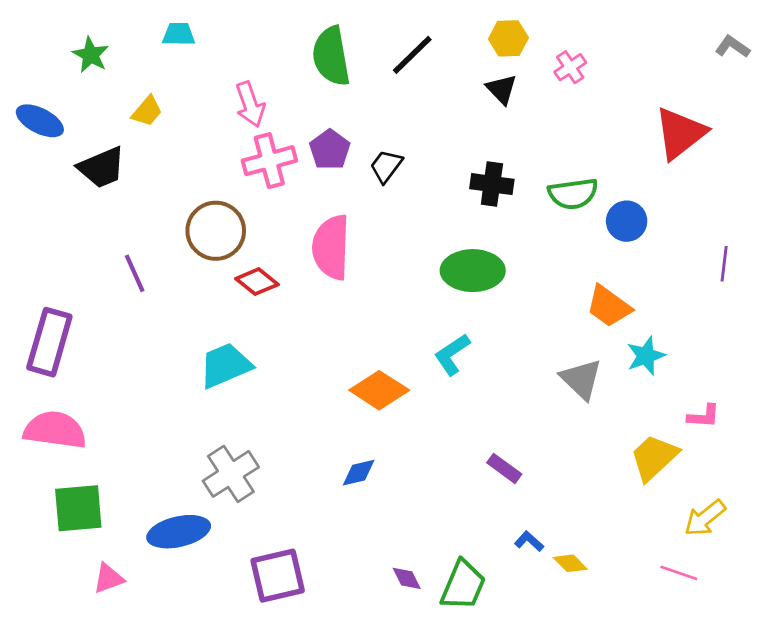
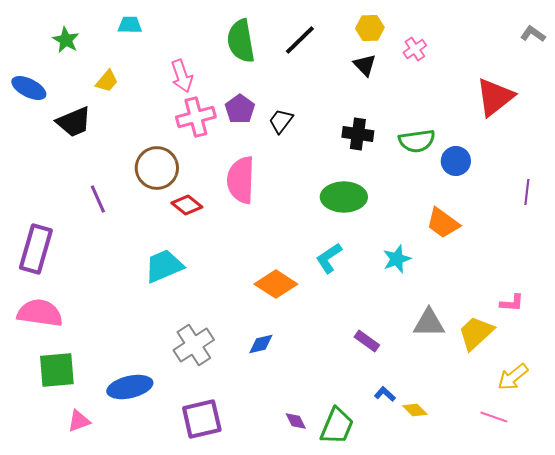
cyan star: (646, 356) -> (397, 259), moved
gray triangle: (581, 379) -> (429, 323), moved, turned -44
gray cross: (231, 474) -> (194, 345), moved

